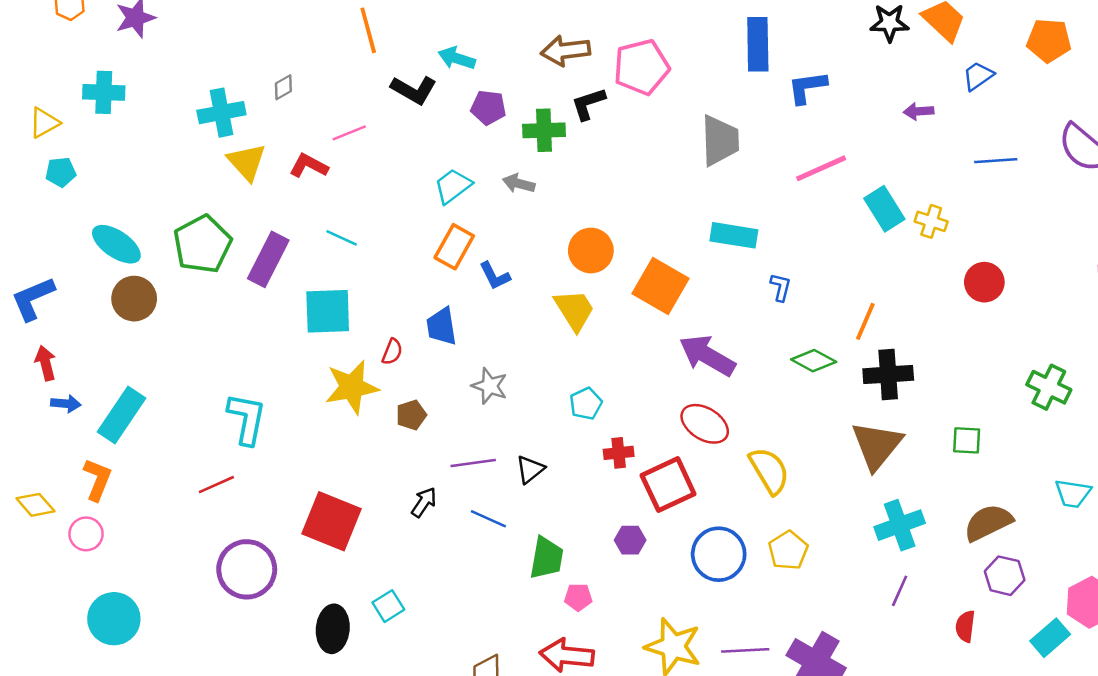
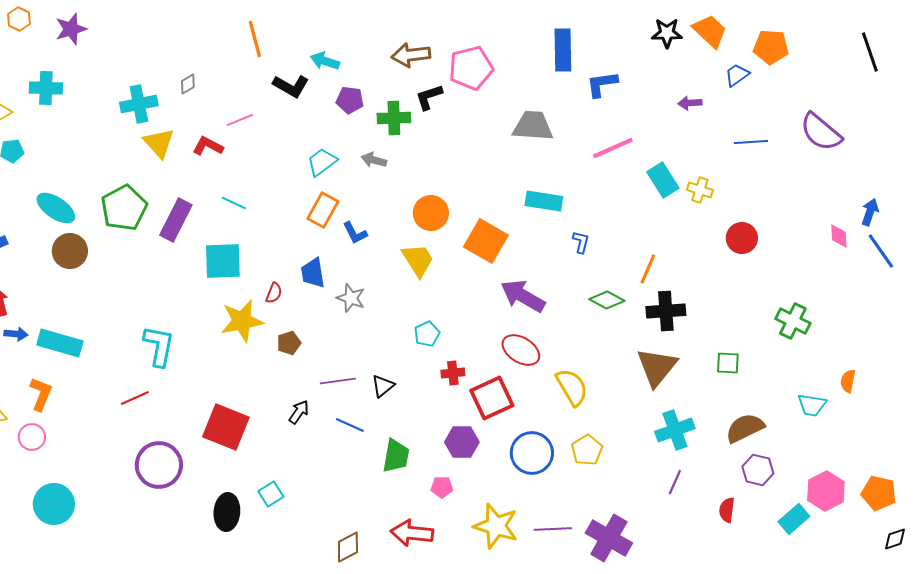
orange pentagon: (1049, 40) -> (771, 47), moved
gray trapezoid: (720, 140) -> (533, 126), turned -84
gray star: (490, 386) -> (351, 298), moved
cyan rectangle: (121, 415) -> (60, 343), turned 72
purple hexagon: (630, 540) -> (462, 442), size x1.4
pink pentagon: (578, 597) -> (442, 487), moved

